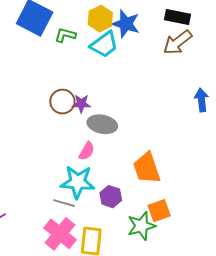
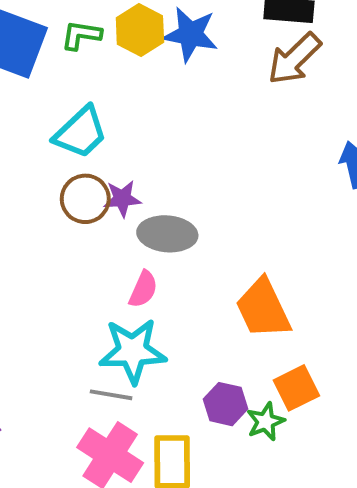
green L-shape: (65, 35) -> (81, 35), moved
cyan trapezoid: (104, 45) -> (81, 132), moved
purple hexagon: (111, 197) -> (226, 404), moved
green star: (141, 226) -> (266, 422), size x0.7

